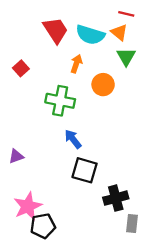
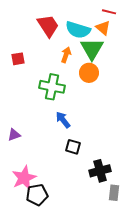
green triangle: (126, 57) -> (92, 49), moved, size x1.4
red square: (21, 68) -> (18, 59), turned 32
black square: (85, 170) -> (73, 147), size x0.7

